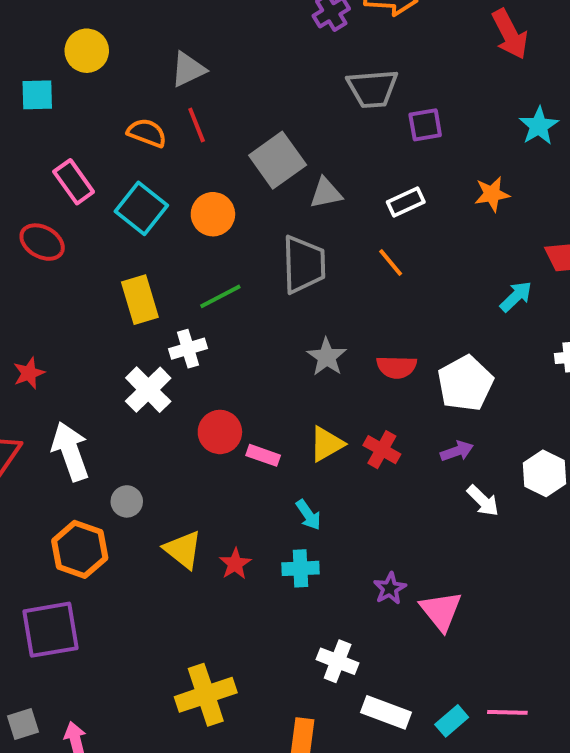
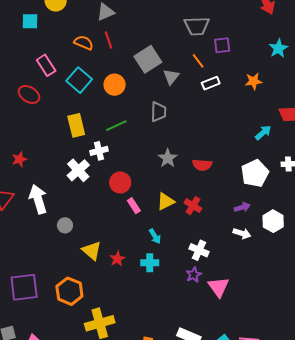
gray triangle: (326, 193) -> (171, 77), turned -42
orange line: (391, 262) -> (198, 61), moved
gray trapezoid: (304, 264) -> (158, 112), size x0.7
white pentagon: (465, 383) -> (255, 173), moved
red circle: (220, 432) -> (120, 182), moved
purple arrow: (457, 451) -> (242, 207), moved
pink rectangle: (263, 455) -> (134, 206), turned 35
white arrow: (483, 501) -> (242, 233), turned -30
orange hexagon: (80, 549) -> (69, 291), moved
white cross: (338, 661) -> (199, 250), moved

